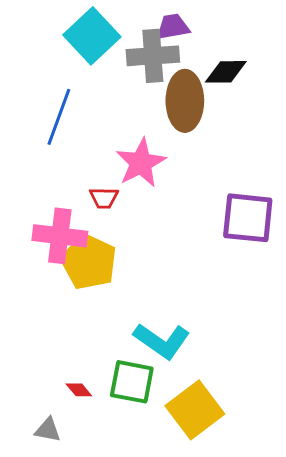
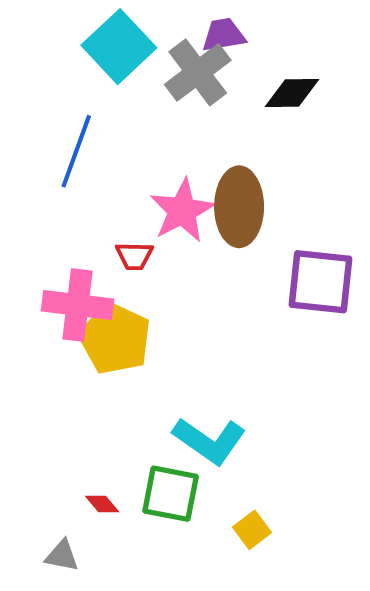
gray cross: (153, 56) -> (198, 72), turned -33
brown ellipse: (185, 101) -> (239, 207), moved
yellow square: (195, 410) -> (252, 530), size x0.5

